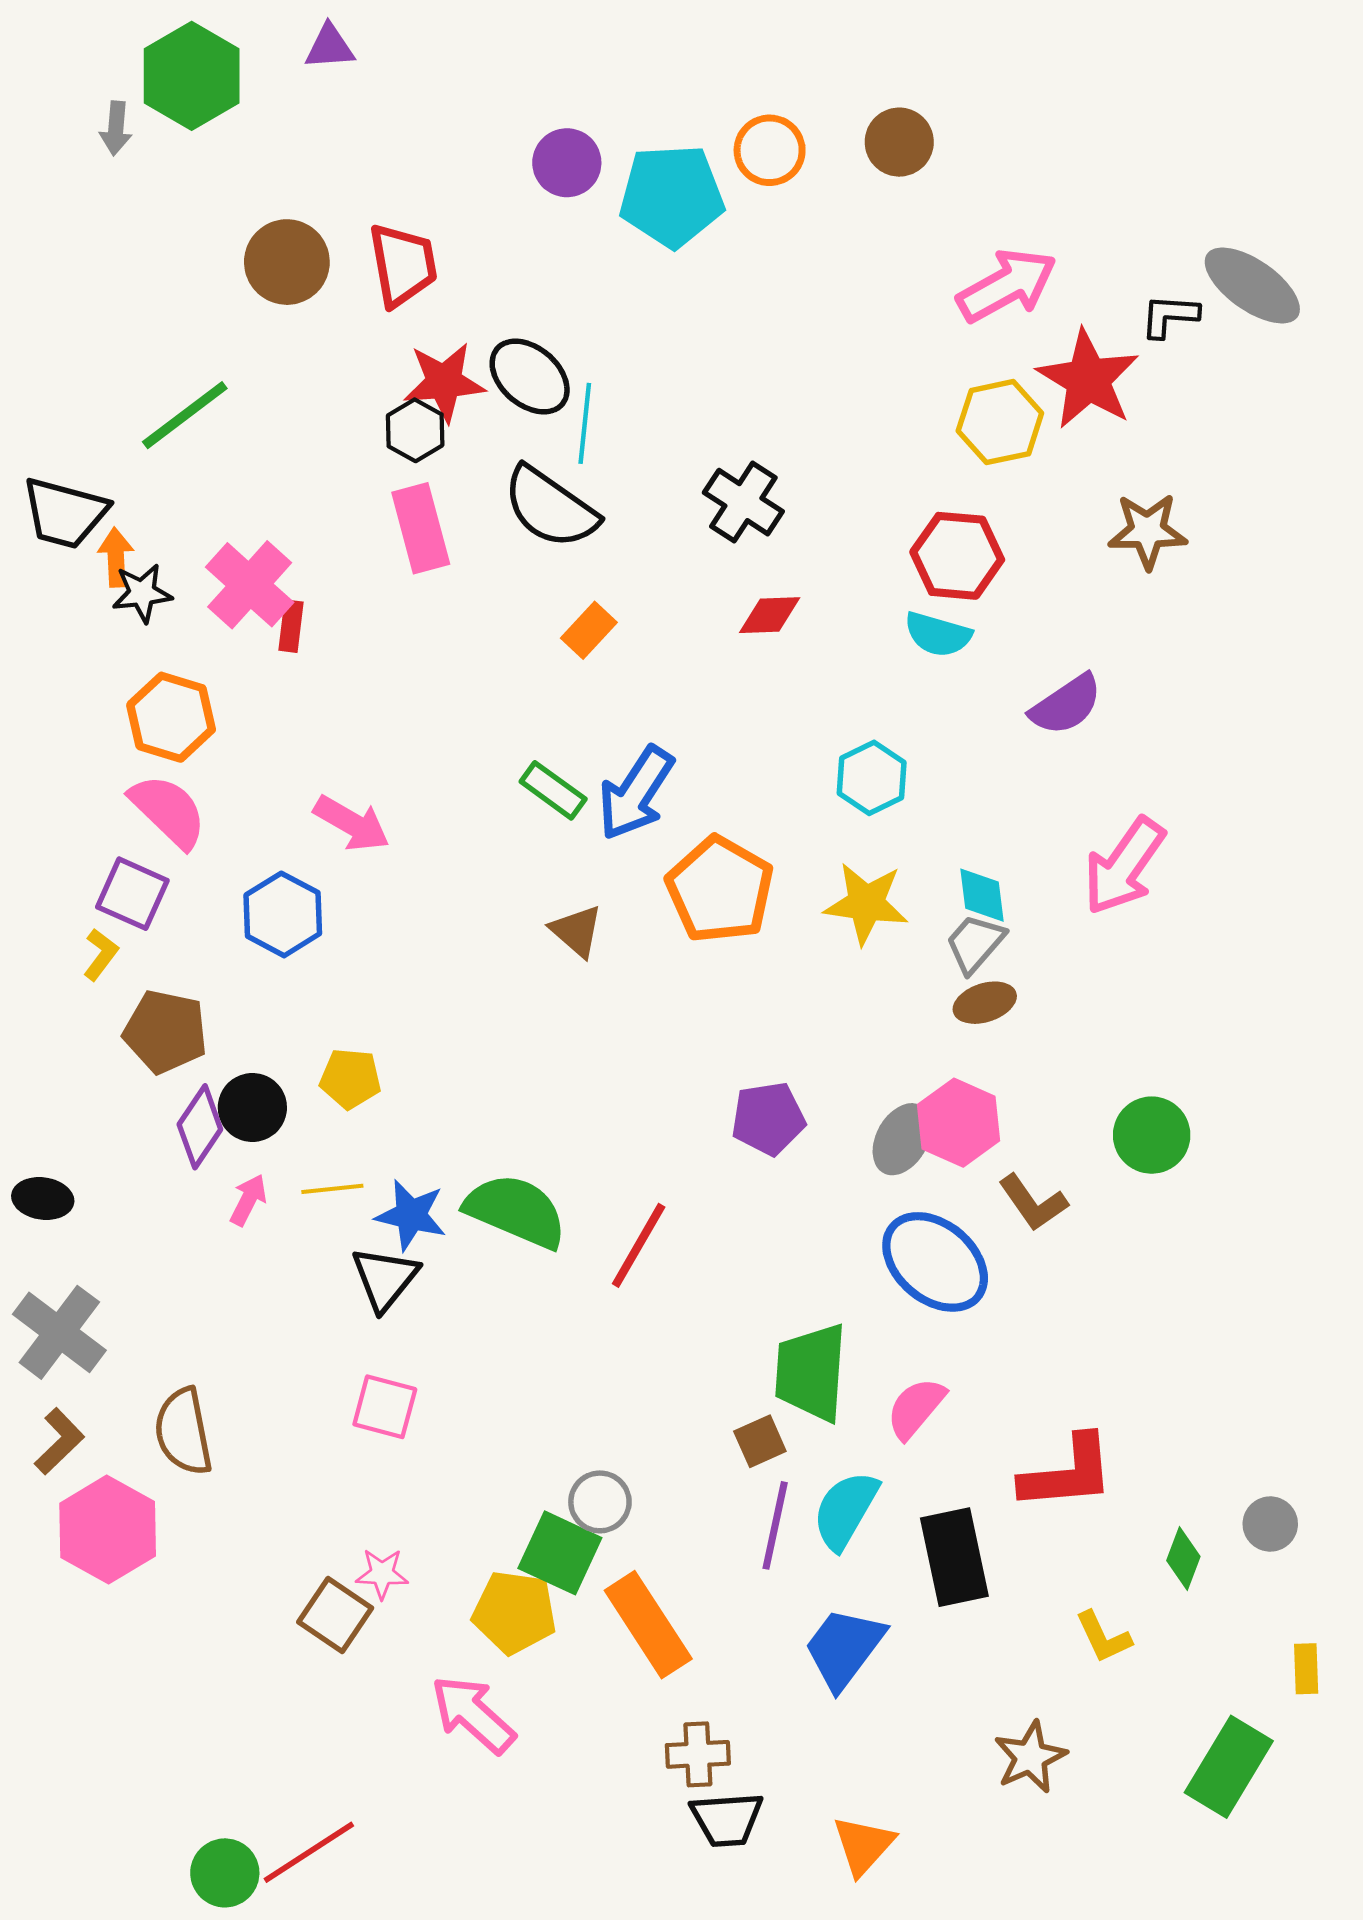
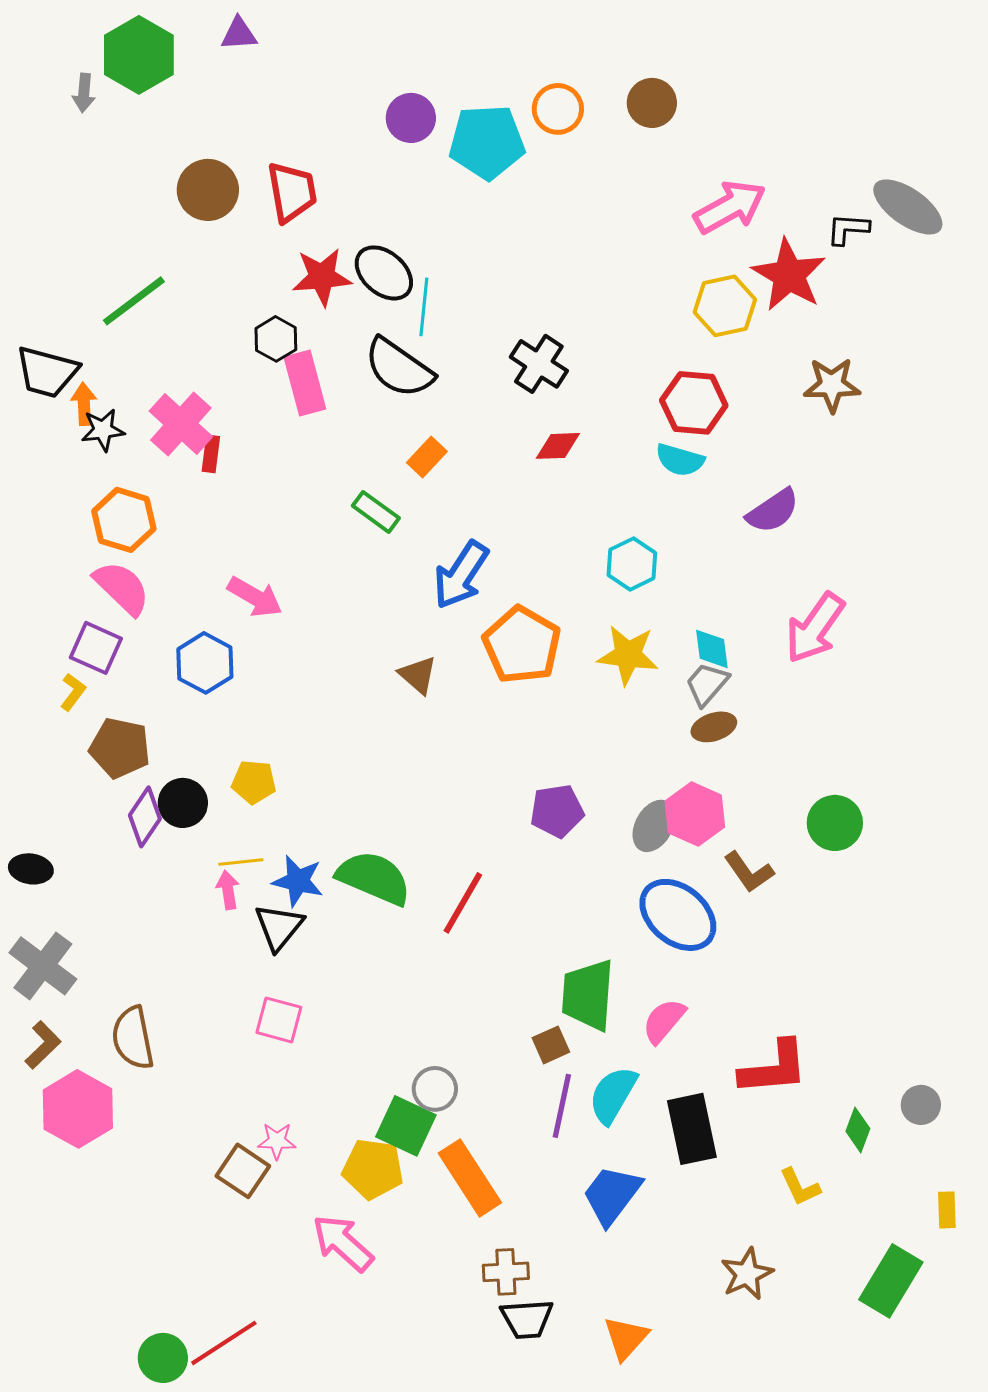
black hexagon: (415, 430) -> (276, 339), moved
green rectangle: (553, 790) -> (376, 512), moved
pink arrow: (248, 1200) -> (228, 890), moved, turned -36

